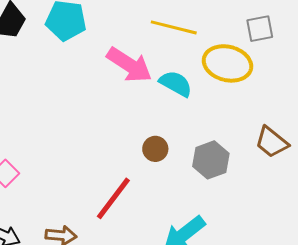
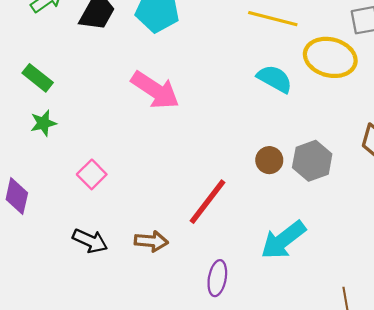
pink arrow: (129, 65) -> (155, 90), moved
brown circle: (155, 149) -> (269, 160), moved

